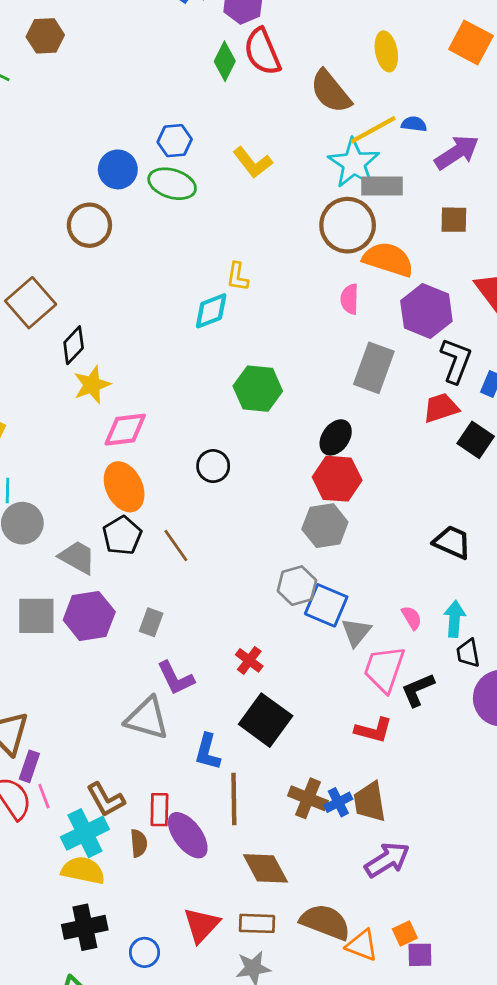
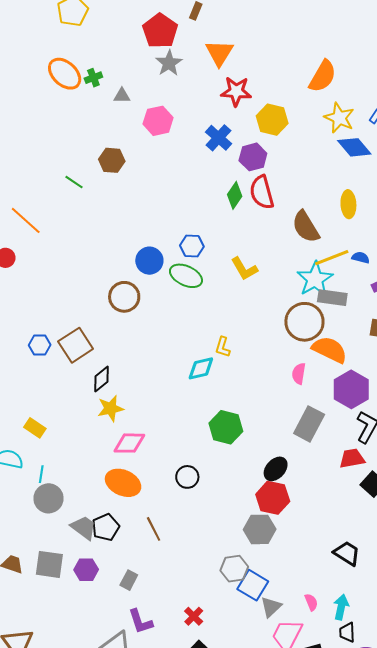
orange ellipse: (124, 487) -> (123, 483), turned -48
black pentagon: (122, 535) -> (106, 527), moved
purple hexagon: (89, 616) -> (86, 570), size x0.7

